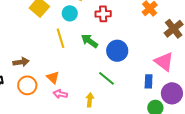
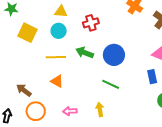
yellow line: (61, 38) -> (56, 57), turned -60
brown arrow: (21, 62) -> (24, 90), turned -119
orange triangle: (53, 77) -> (57, 81), moved

